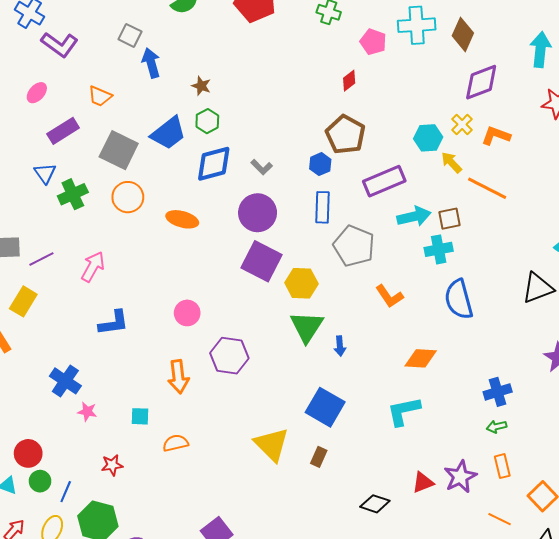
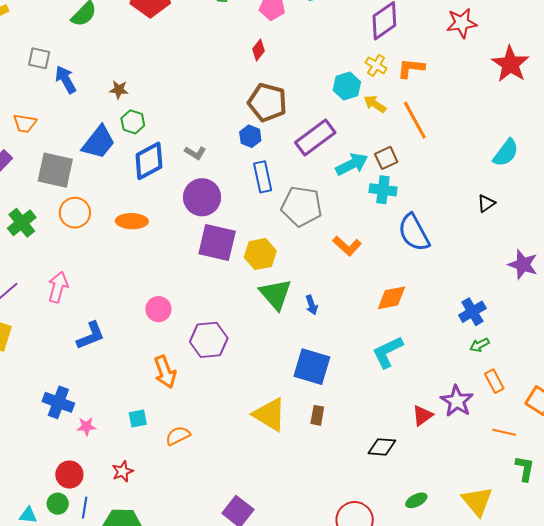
orange line: (487, 188) -> (415, 120), turned 48
cyan cross: (439, 249) -> (383, 190), turned 32
black triangle: (538, 288) -> (486, 203), size x0.6
red circle: (28, 453) -> (69, 475), moved

